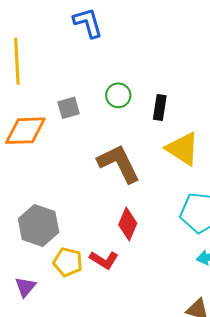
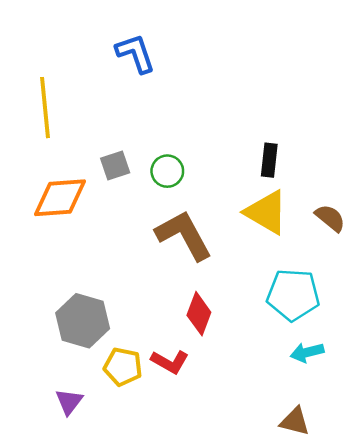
green circle: (118, 95) -> (167, 171), moved
black rectangle: (160, 107) -> (269, 160), moved

